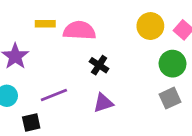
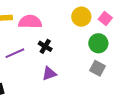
purple line: (54, 95) -> (15, 53), moved
gray square: (170, 98) -> (97, 68), turned -35

